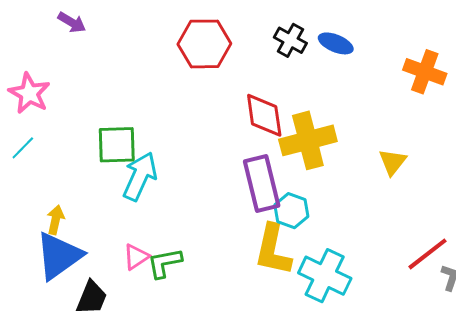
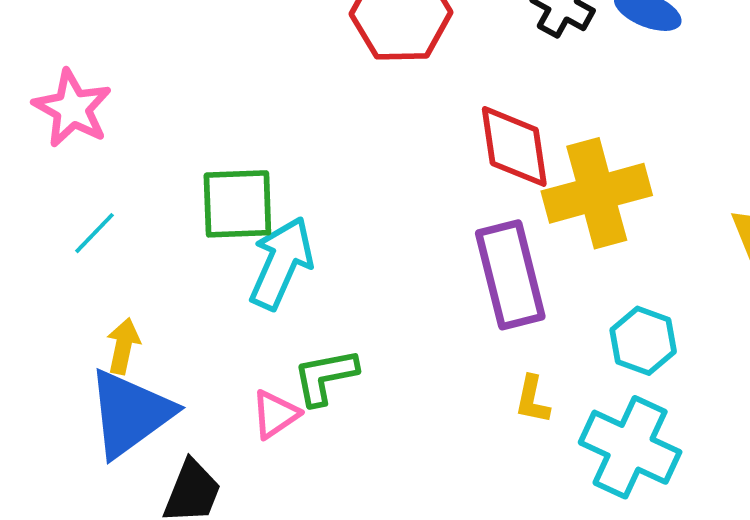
cyan line: (23, 148) -> (94, 233), moved
cyan hexagon: (291, 211) -> (643, 341), moved
yellow L-shape: (273, 250) -> (532, 400), size x0.5
green L-shape: (165, 263) -> (325, 377), moved

